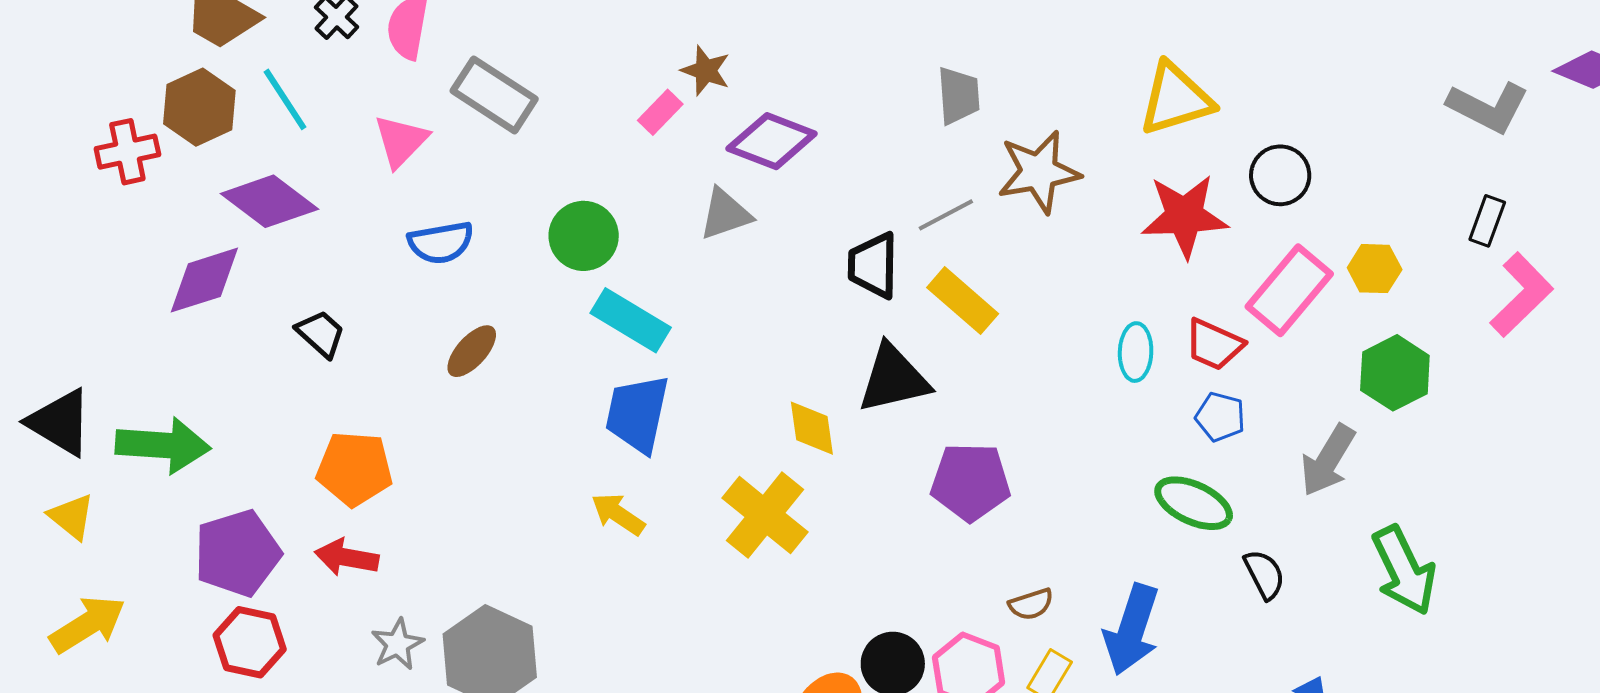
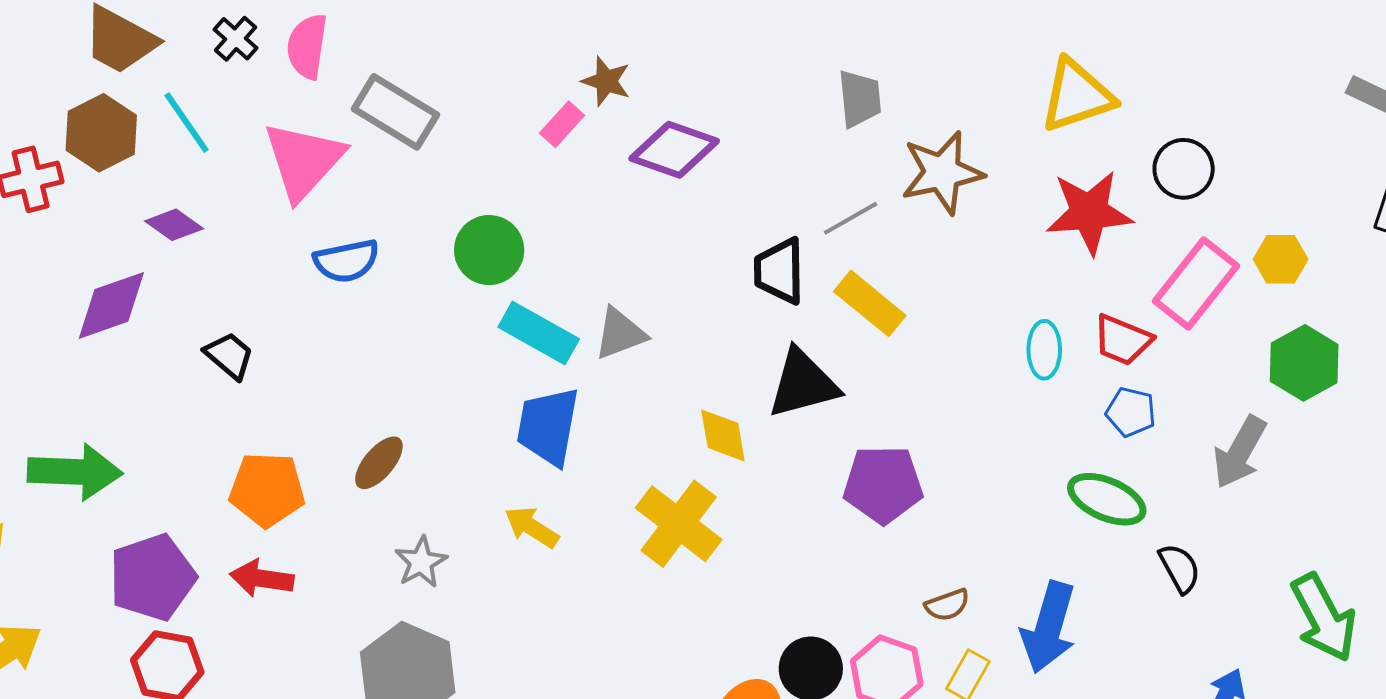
pink triangle: (401, 141) -> (304, 161), size x1.5
purple diamond: (269, 201) -> (174, 225), size x0.6
gray triangle: (725, 214) -> (620, 333), moved
brown ellipse: (472, 351) -> (379, 463), moved
green arrow: (1404, 570) -> (1324, 618), moved
gray star: (397, 644) -> (421, 562), moved

